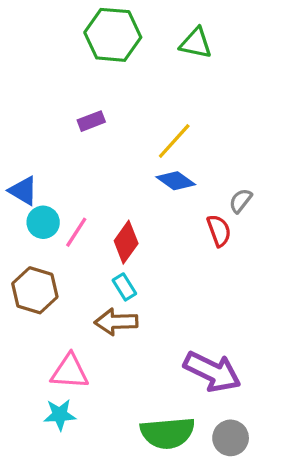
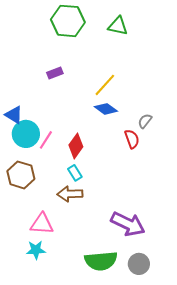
cyan circle: (43, 222) -> (26, 134), size x1.4

